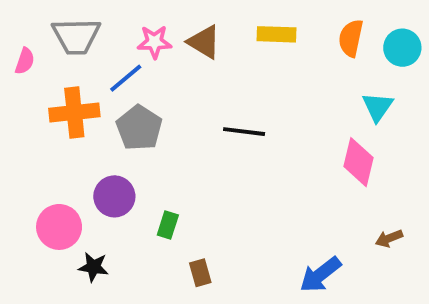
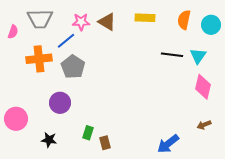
black line: (244, 132) -> (172, 55), moved
pink diamond: (358, 162) -> (203, 87), moved
green rectangle: (168, 225) -> (88, 133), moved
pink circle: (59, 227) -> (16, 119), moved

